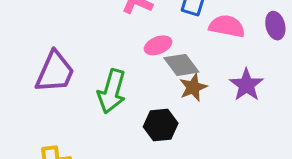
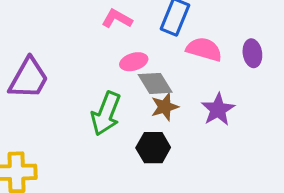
green arrow: (112, 91) -> (106, 114), moved
black hexagon: (161, 125) -> (153, 148), moved

